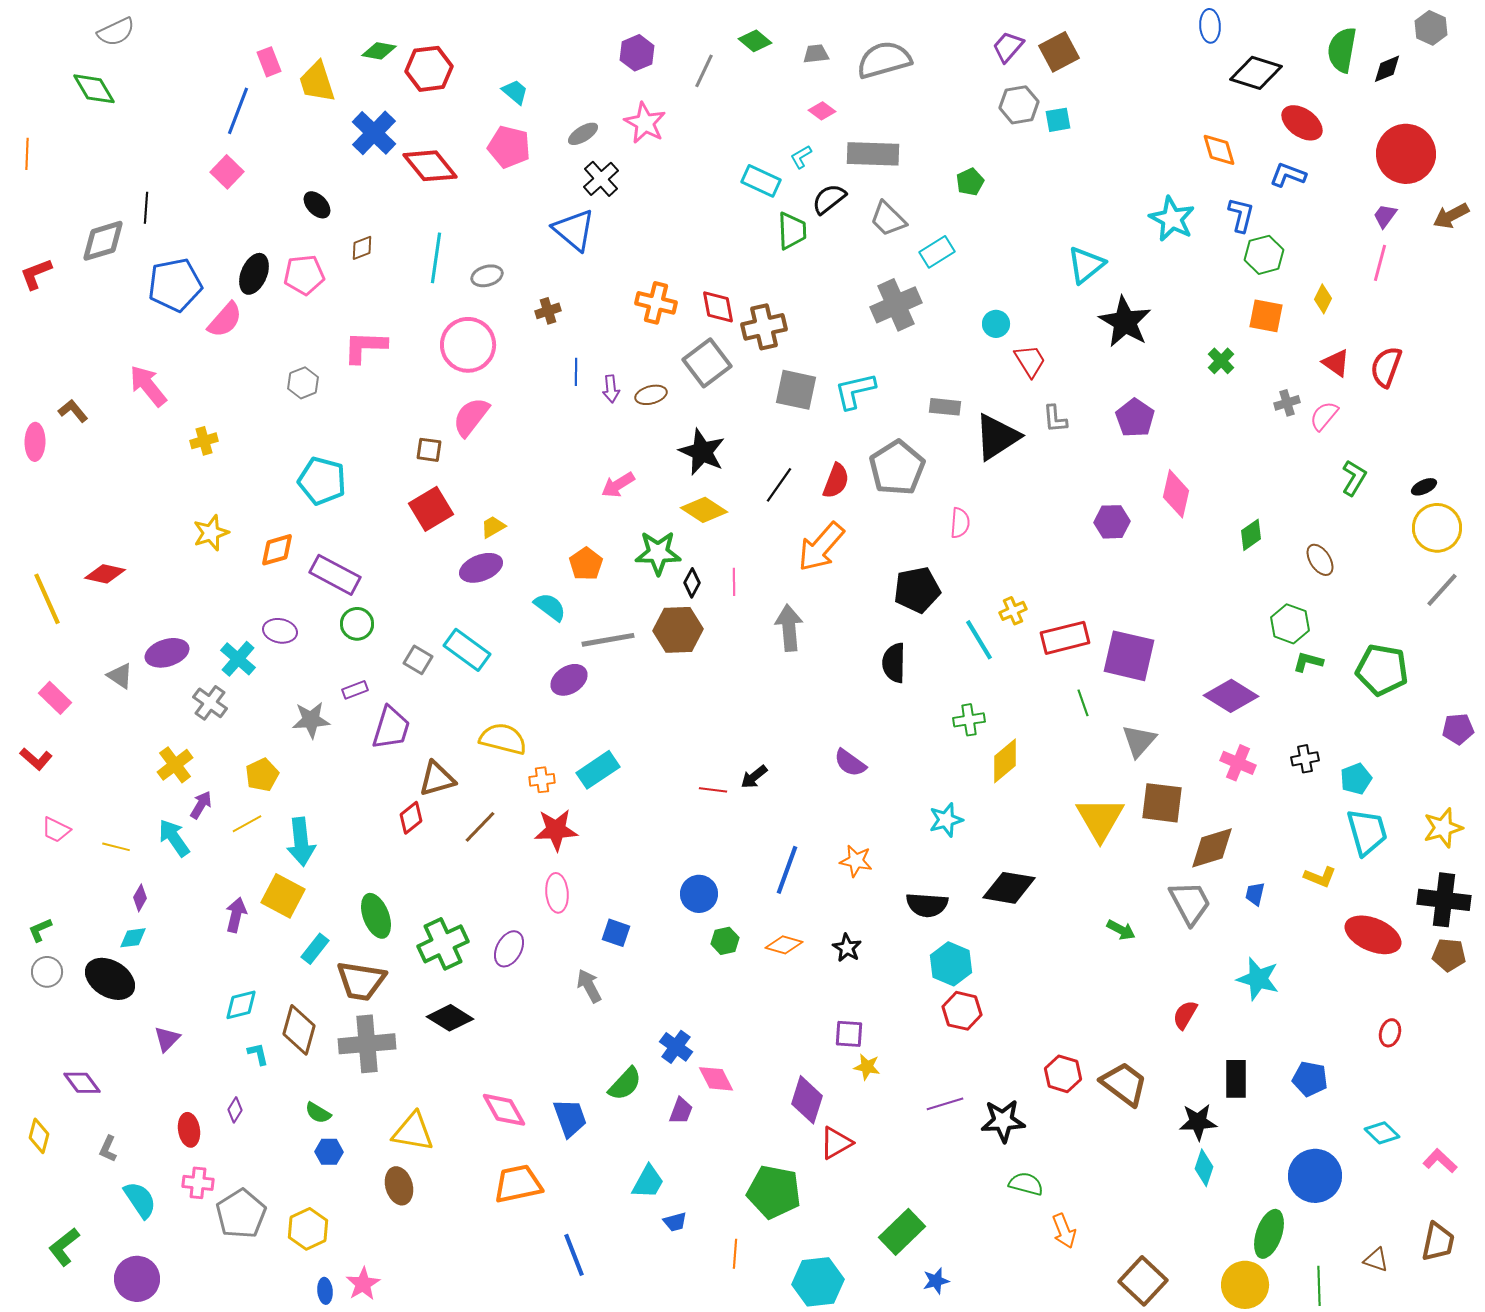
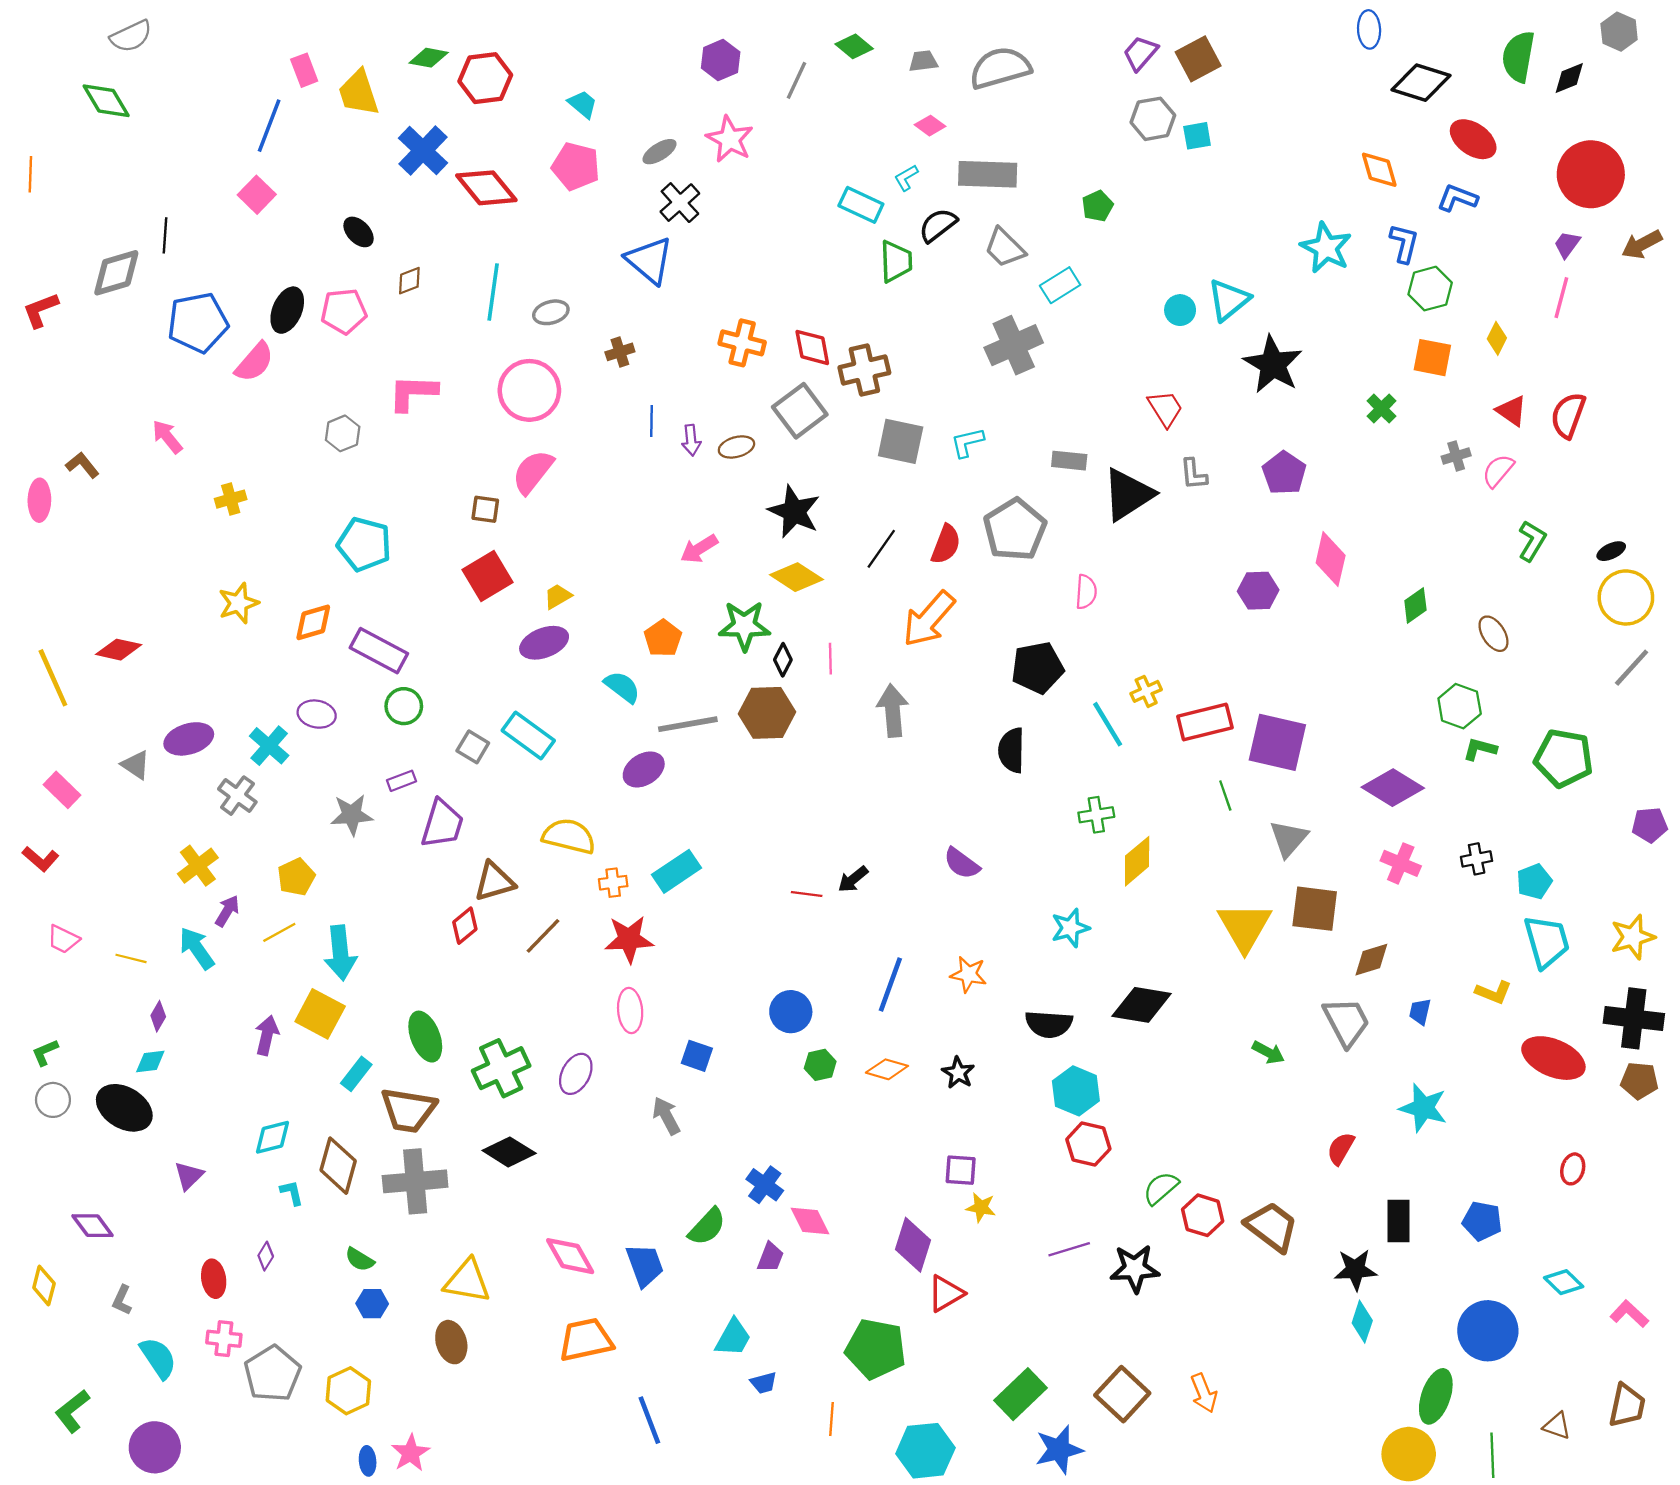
cyan circle: (996, 324) -> (1180, 310), moved
pink arrow: (148, 386) -> (167, 437), size x0.7
cyan L-shape: (855, 391) -> (967, 442), size x0.7
brown diamond: (1212, 848) -> (1371, 960), size x0.7
green semicircle: (1026, 1184) -> (1161, 1188), moved, turned -56
blue star: (936, 1281) -> (1059, 1450), size x1.6
brown square: (1143, 1281) -> (1122, 1394), moved

